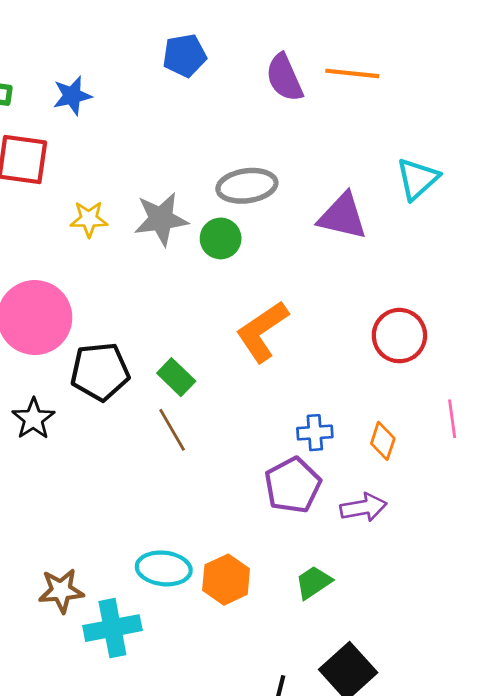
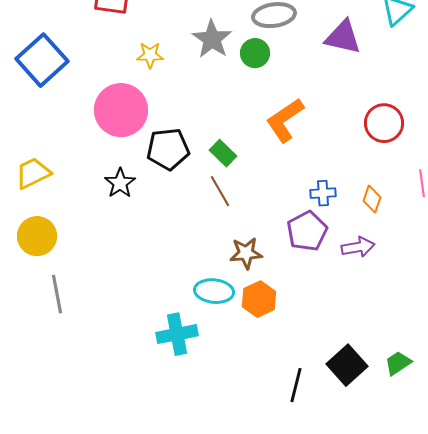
yellow star: (89, 219) -> (150, 55), moved
gray star: (161, 219) -> (212, 39), turned -30
green trapezoid: (313, 582) -> (398, 363), moved
brown star: (61, 591) -> (246, 253), moved

